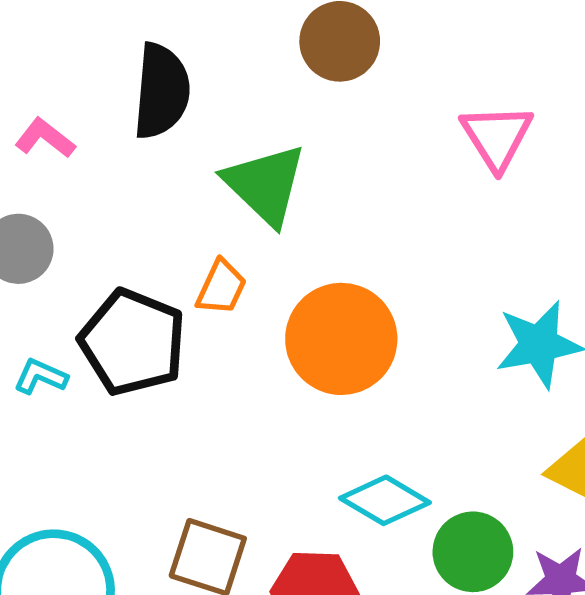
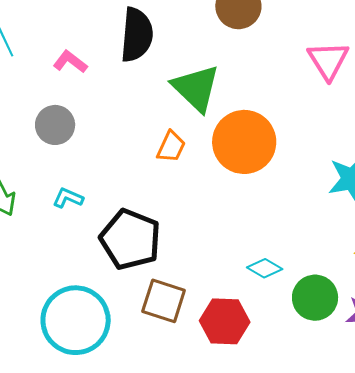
orange circle: (341, 339) -> (244, 142), moved
black pentagon: (133, 342) -> (130, 239), moved
cyan diamond: (385, 500) -> (265, 268), size x0.7

